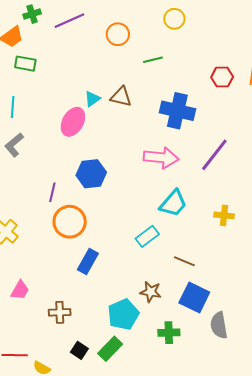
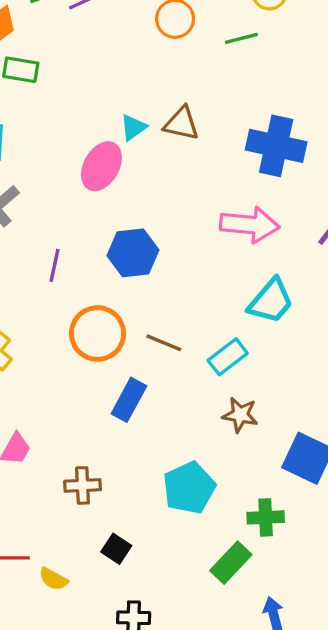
green line: (153, 60) -> (241, 38), moved
purple line: (52, 192) -> (55, 265), moved
brown line: (184, 261) -> (164, 343), moved
brown star: (151, 292) -> (240, 415), moved
green rectangle: (110, 349) -> (231, 563), moved

